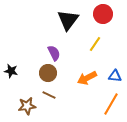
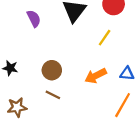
purple semicircle: (54, 53) -> (34, 19), moved
brown star: (27, 106) -> (17, 107), moved

